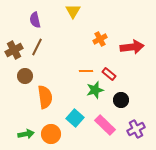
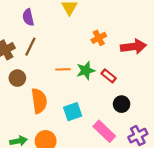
orange line: (86, 71) -> (63, 69), moved
green star: (95, 90) -> (86, 70), moved
cyan square: (75, 118) -> (73, 112), moved, turned 30

